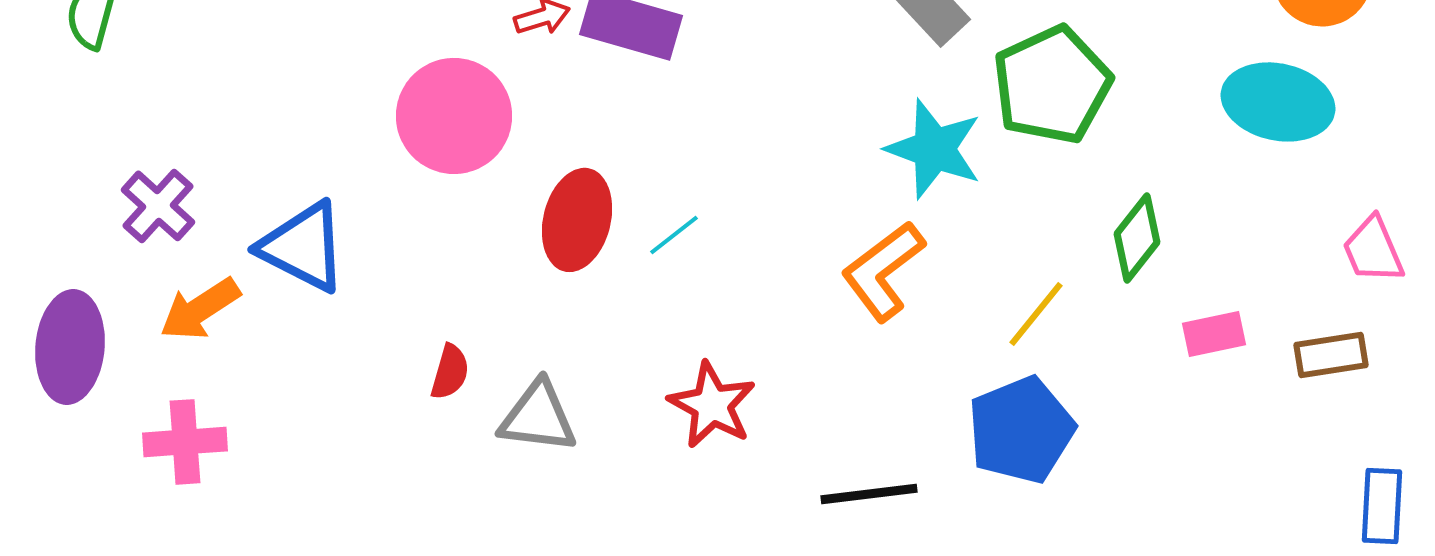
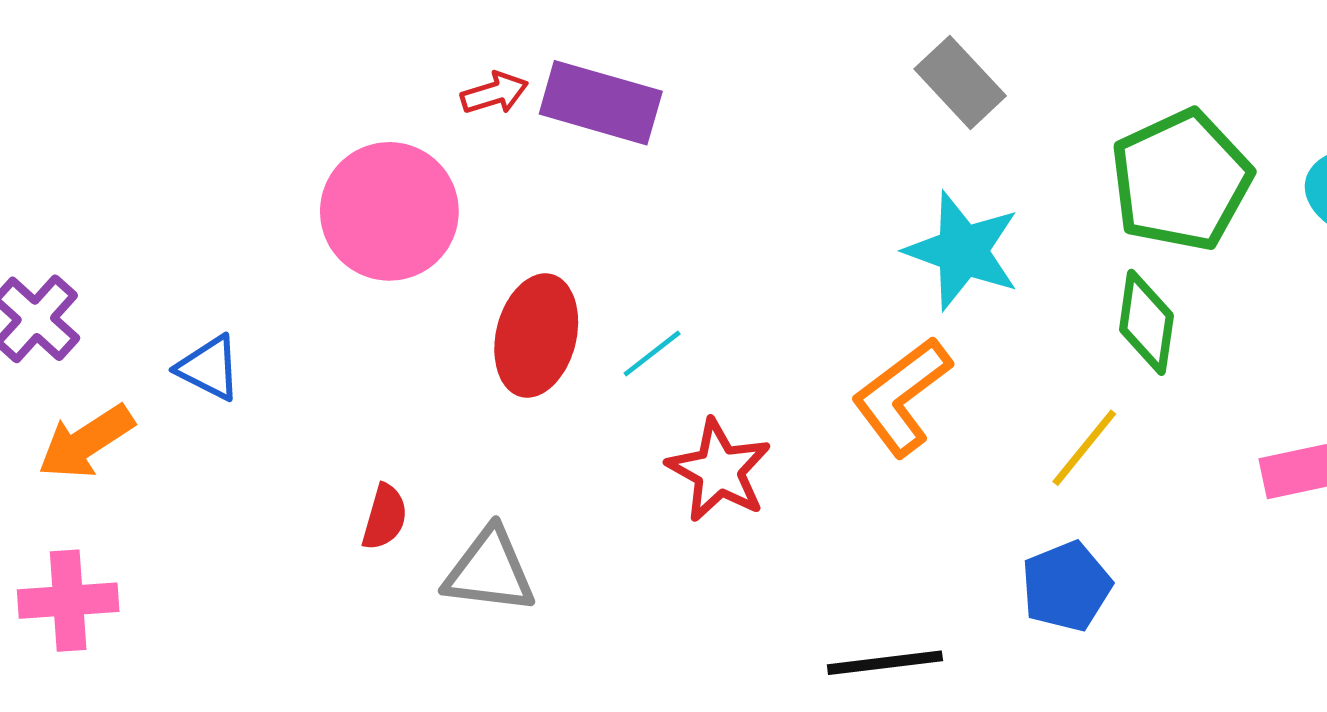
green pentagon: (1052, 85) -> (1181, 180), moved
green diamond: (1137, 238) -> (1146, 322), moved, turned -30
blue triangle: (303, 247) -> (209, 368), size x0.6
red star: (712, 405) -> (719, 470), moved
blue pentagon: (1021, 430) -> (1066, 586), size x0.7

